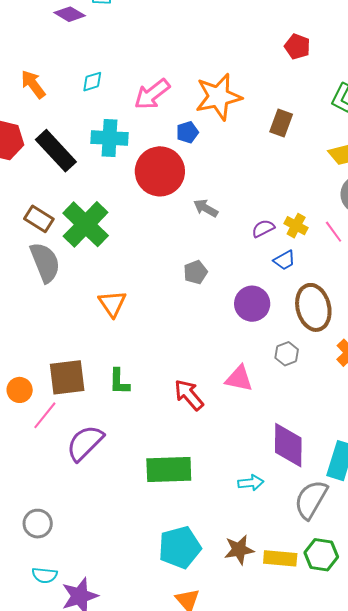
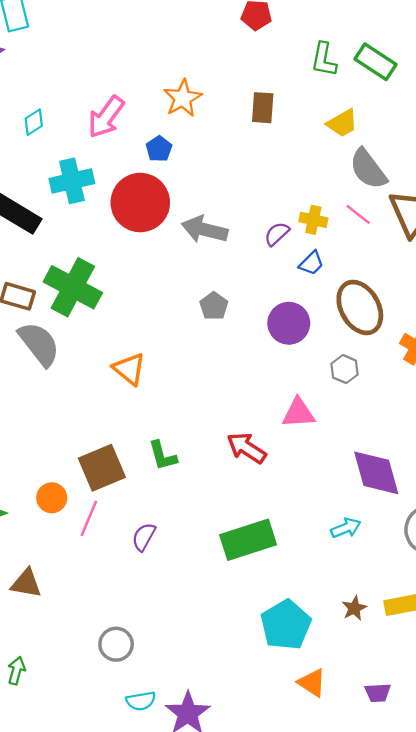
orange star: (218, 97) -> (183, 98), size x0.7
gray arrow: (206, 208) -> (205, 229), size x1.5
purple semicircle: (85, 443) -> (144, 537), size x0.6
brown star: (239, 550) -> (354, 608), size x0.7

